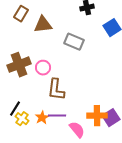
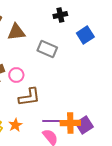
brown L-shape: (56, 90) -> (29, 97), turned -105
purple line: (57, 116) -> (51, 121), moved

